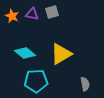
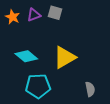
gray square: (52, 12) -> (55, 13), turned 32
purple triangle: (32, 14) -> (34, 15), turned -32

